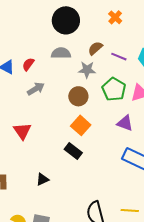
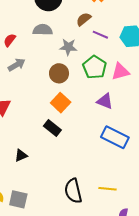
brown semicircle: (95, 48) -> (84, 19), moved

